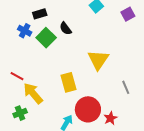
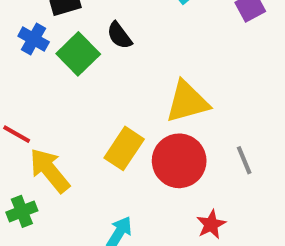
yellow triangle: (98, 60) -> (187, 102), turned 40
yellow rectangle: (68, 82) -> (124, 148), turned 48
red circle: (88, 109) -> (179, 161), moved

